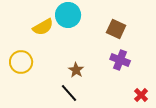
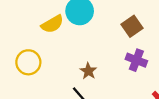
brown square: (116, 29) -> (132, 26), turned 30

